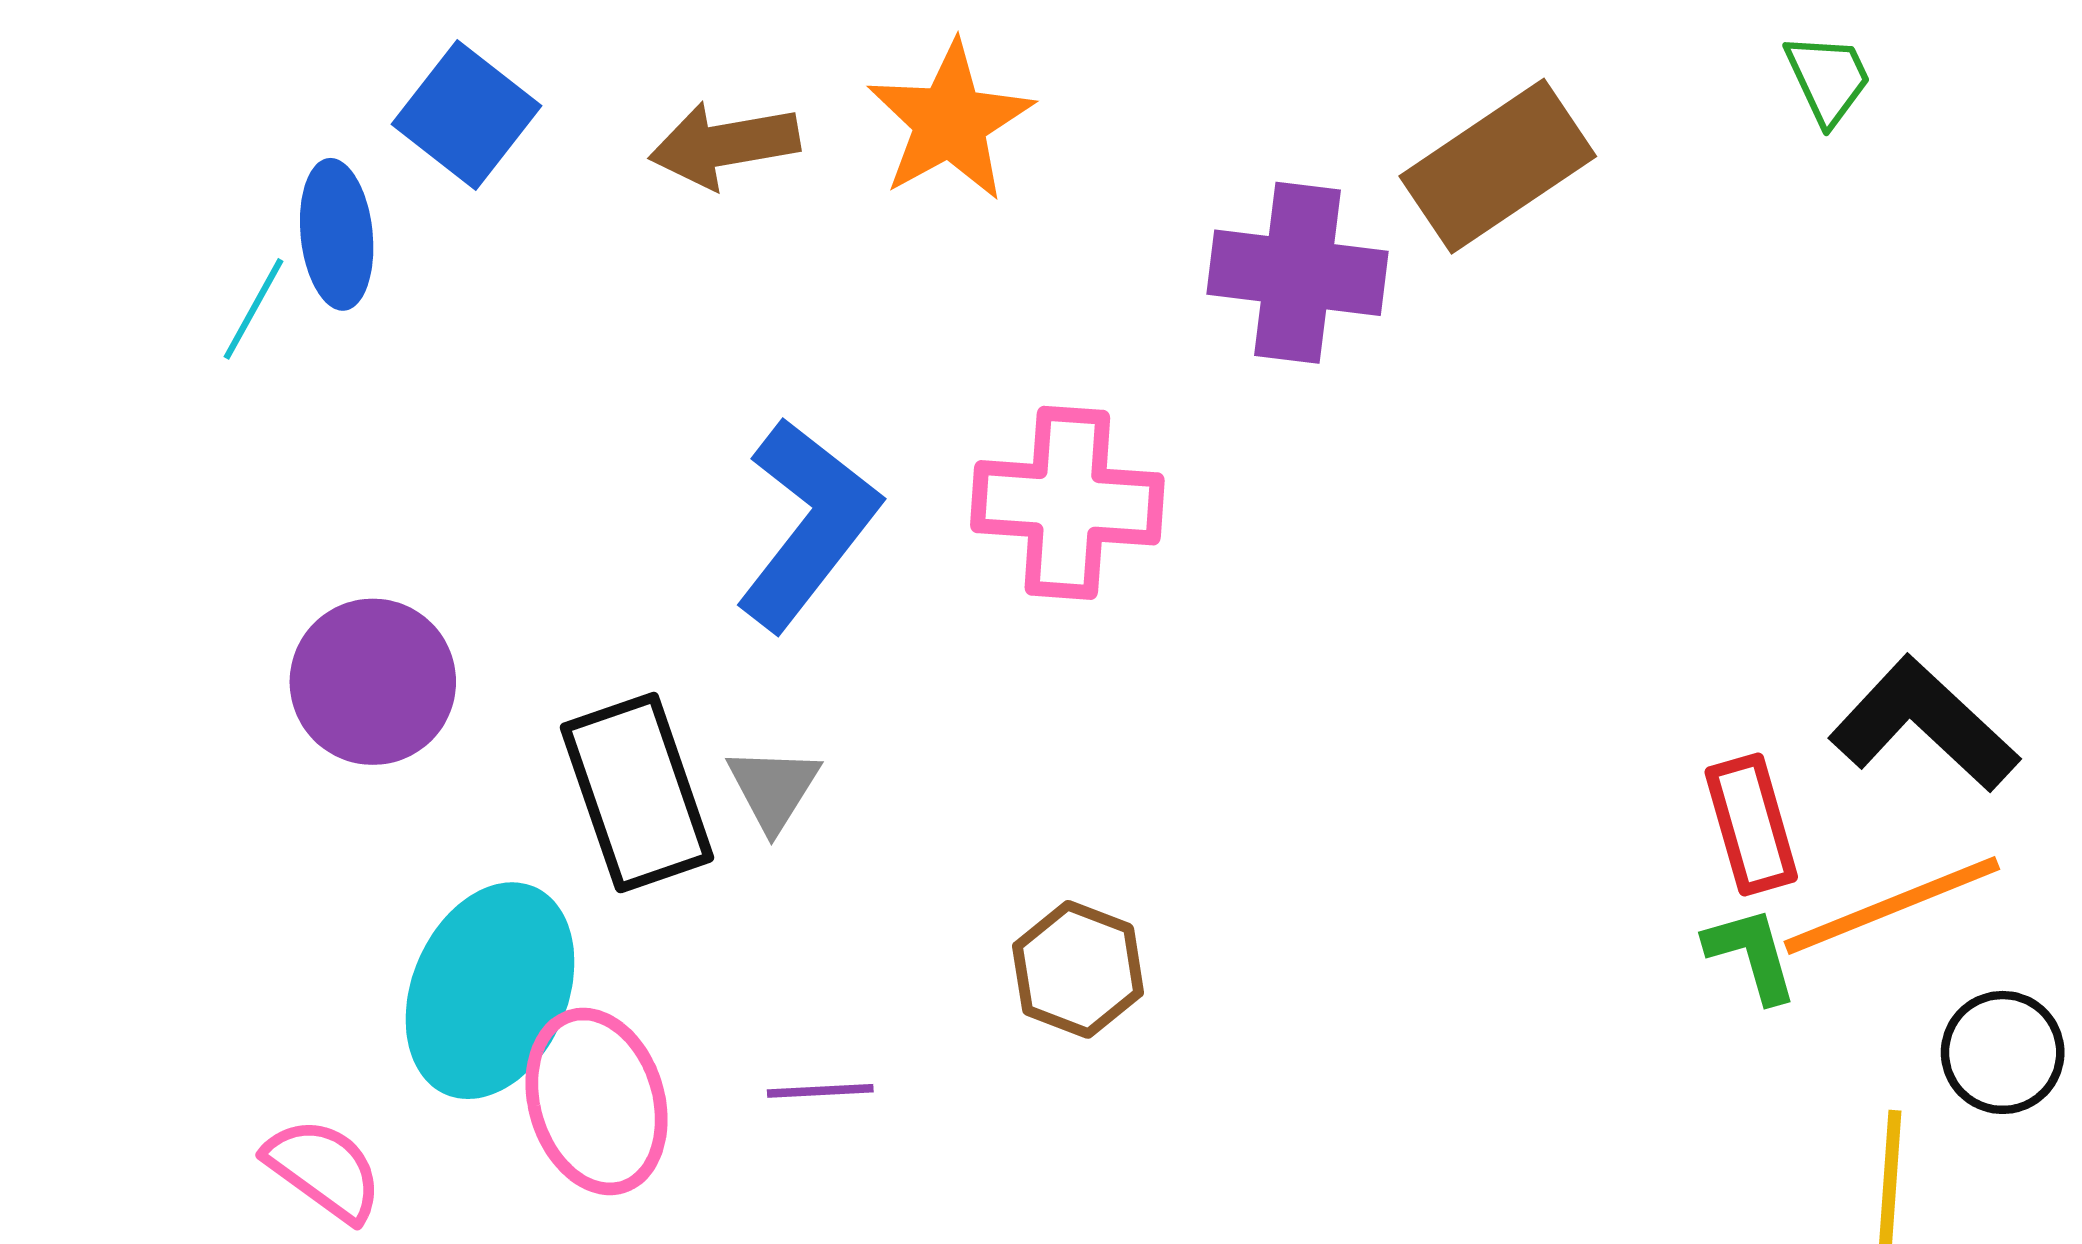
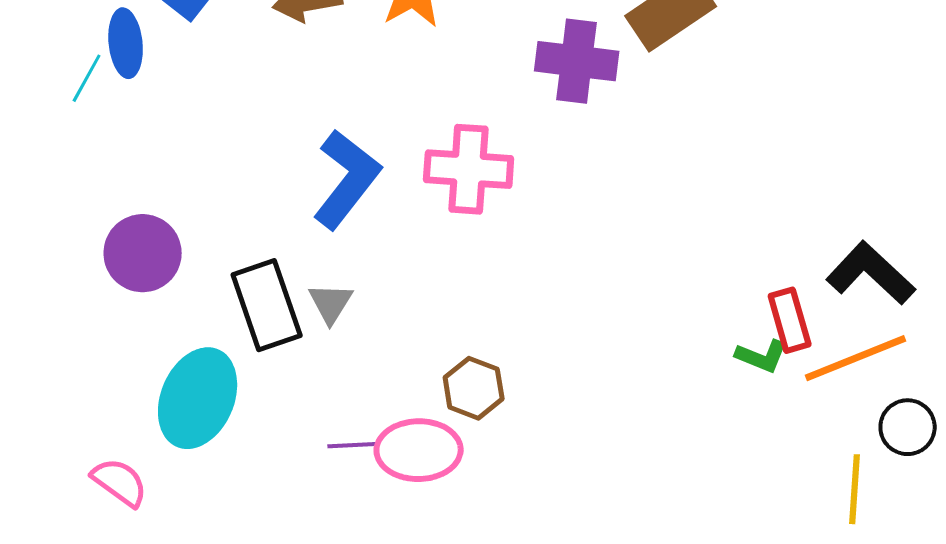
green L-shape: (1751, 954) -> (762, 356), moved, turned 128
pink ellipse: (597, 1101) -> (419, 450), moved, turned -74

